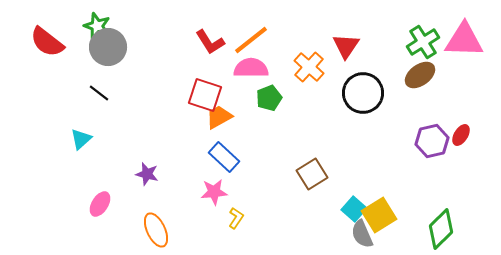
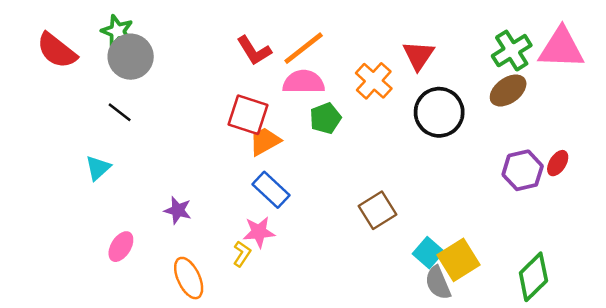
yellow L-shape: (236, 218) -> (242, 254), moved

